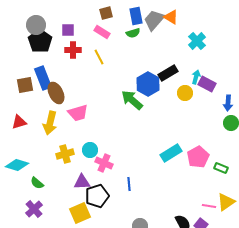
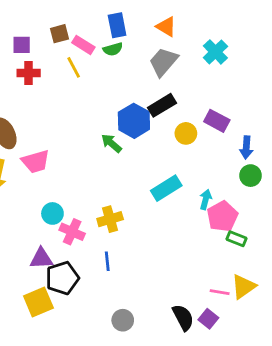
brown square: (106, 13) -> (59, 34), moved
gray trapezoid: (154, 20) -> (163, 62), moved
pink rectangle: (102, 32) -> (83, 45), moved
cyan cross: (197, 41) -> (215, 52), moved
yellow line: (99, 57) -> (74, 67), moved
cyan arrow: (196, 77) -> (206, 199), moved
green arrow: (132, 100) -> (111, 143), size x0.7
cyan rectangle: (171, 153) -> (166, 188), moved
yellow cross: (65, 154) -> (110, 219), moved
pink pentagon: (198, 157) -> (222, 216), moved

